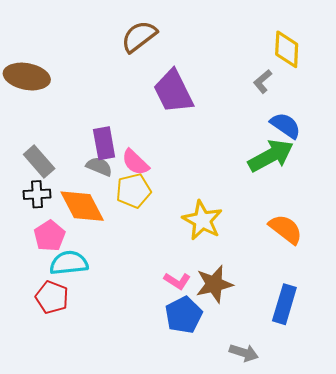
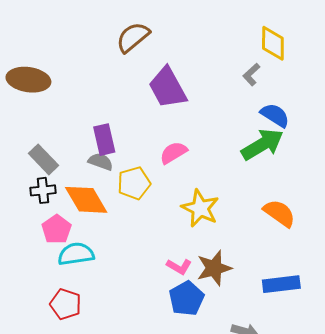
pink semicircle: (135, 162) -> (173, 153), moved, turned 108
red pentagon: (52, 297) -> (66, 304), moved
blue rectangle: (284, 304) -> (281, 284), turned 69

